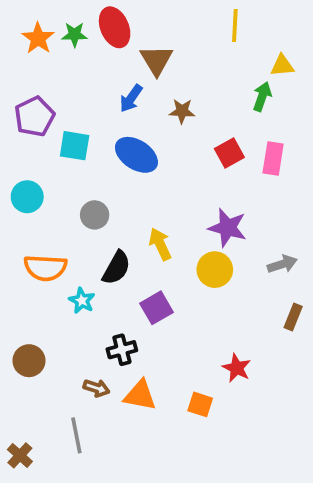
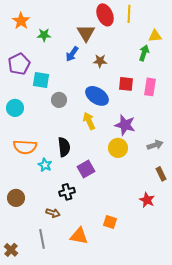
red ellipse: (115, 27) -> (105, 15), moved
green star: (75, 35) -> (44, 35), moved
red square: (229, 153) -> (126, 84), turned 35
blue ellipse: (136, 155) -> (97, 96), moved
gray circle: (95, 215) -> (59, 100), moved
yellow arrow: (160, 244) -> (89, 121), moved
black semicircle: (116, 268) -> (64, 147), turned -36
brown rectangle: (293, 317) -> (161, 174), turned -48
red star: (237, 368) -> (147, 200), moved
orange triangle: (140, 395) -> (79, 236), moved

